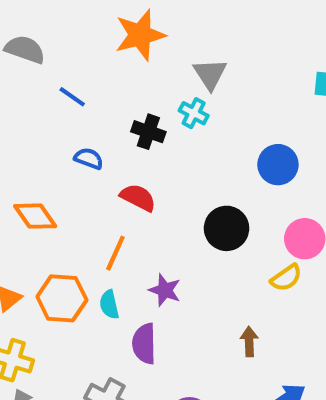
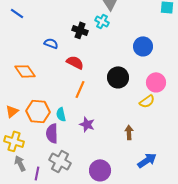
blue line: (72, 97) -> (17, 13), moved
orange line: (115, 253) -> (80, 89), moved
purple star: (165, 290) -> (87, 124), moved
purple semicircle: (144, 344) -> (52, 133), moved

